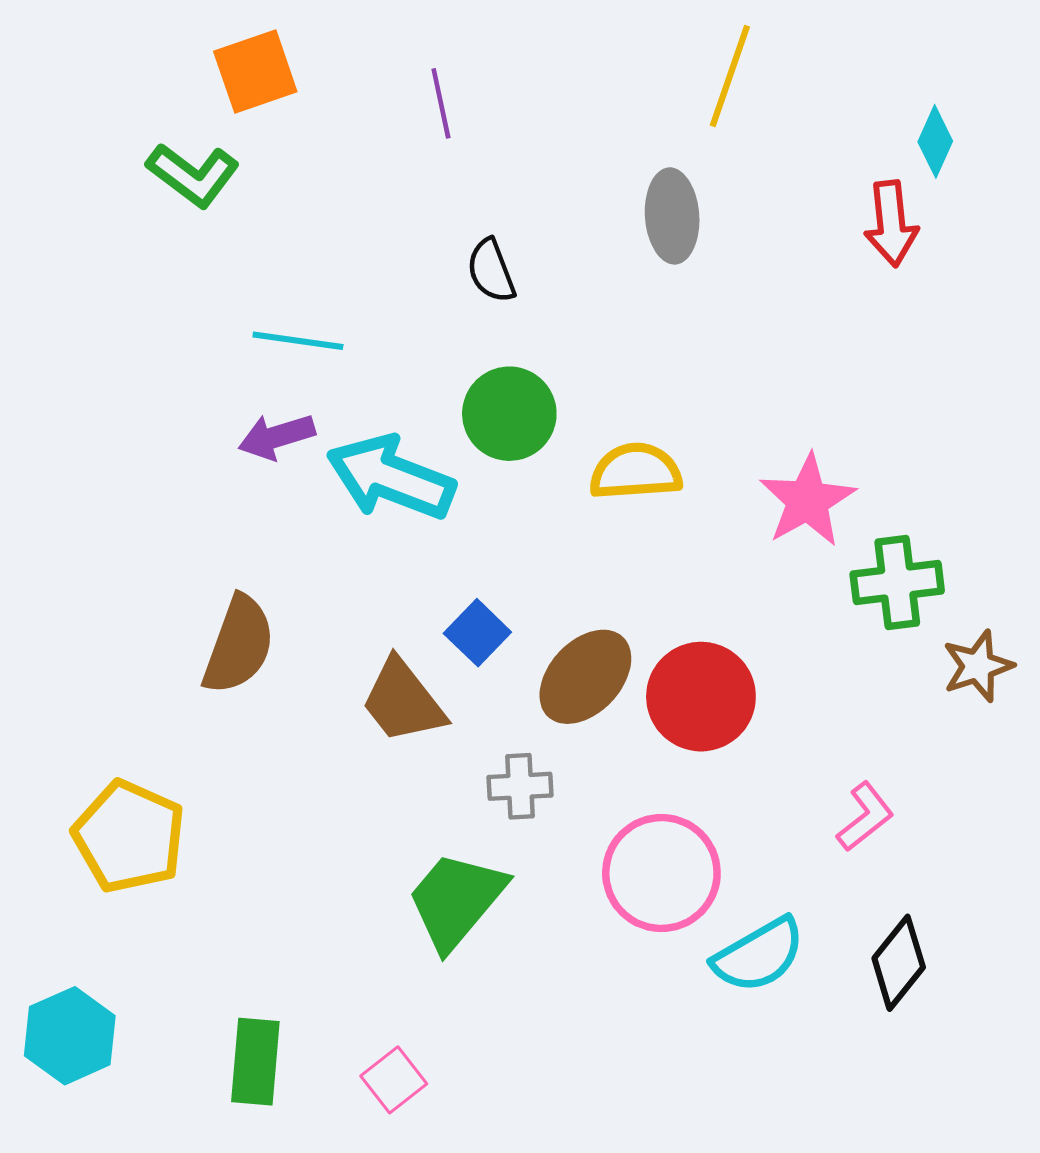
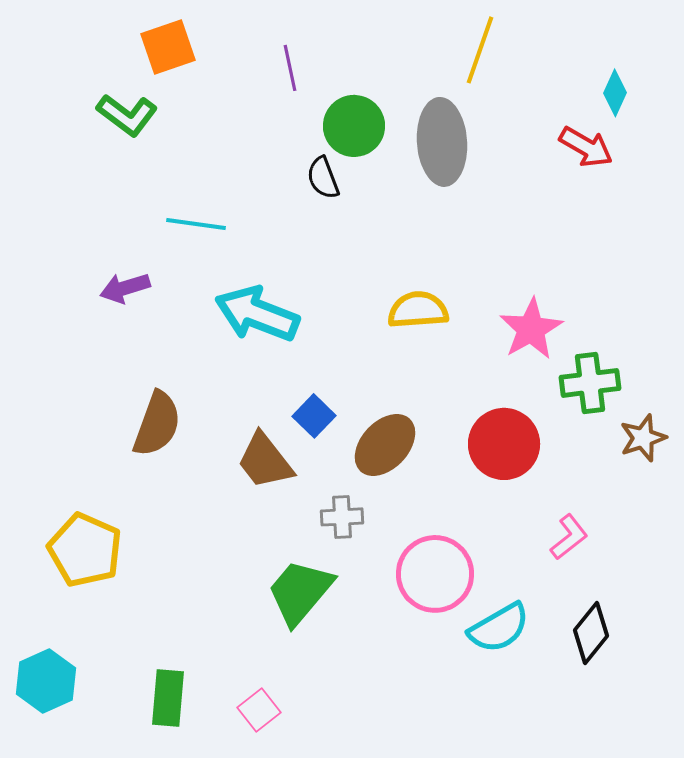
gray ellipse: (672, 216) -> (442, 142), size x1.4
red arrow: (891, 224) -> (586, 147), turned -54
green circle: (509, 414) -> (354, 126), moved
purple arrow: (277, 437) -> (125, 288), moved
red circle: (701, 697) -> (504, 444), moved

